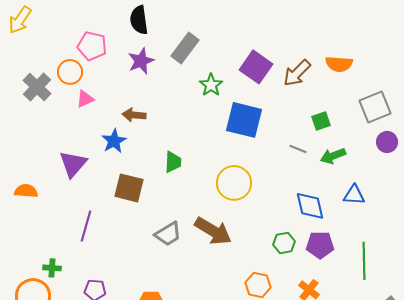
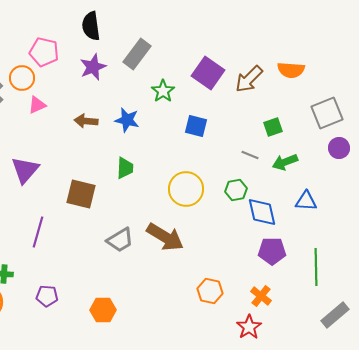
blue square: (244, 120) -> (196, 126), size x0.6
blue star: (114, 141) -> (127, 120), moved, turned -30
green hexagon: (284, 243) -> (236, 190), moved

